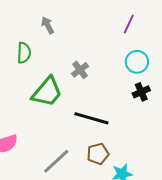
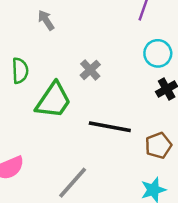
green semicircle: (24, 53) -> (20, 71), moved
brown pentagon: (98, 154) -> (158, 145), moved

